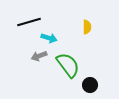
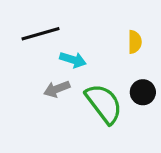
black circle: (90, 85) -> (143, 92), moved

